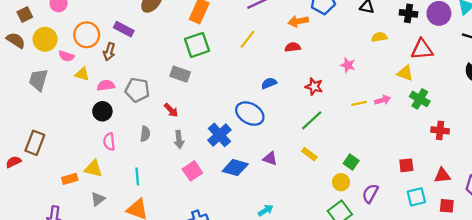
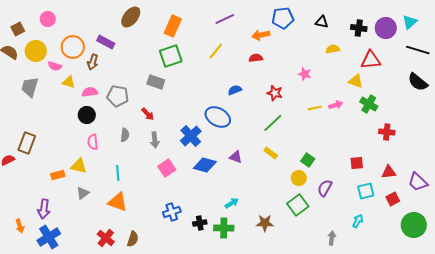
red square: (447, 206) -> (393, 199), turned -32

